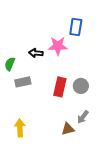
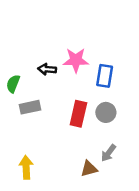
blue rectangle: (76, 27) -> (105, 76), moved

